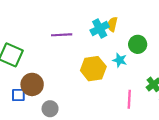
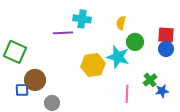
yellow semicircle: (112, 24) -> (121, 23), moved
cyan cross: (100, 28) -> (82, 19), moved, turned 36
cyan star: (120, 60) -> (118, 57), size x1.6

